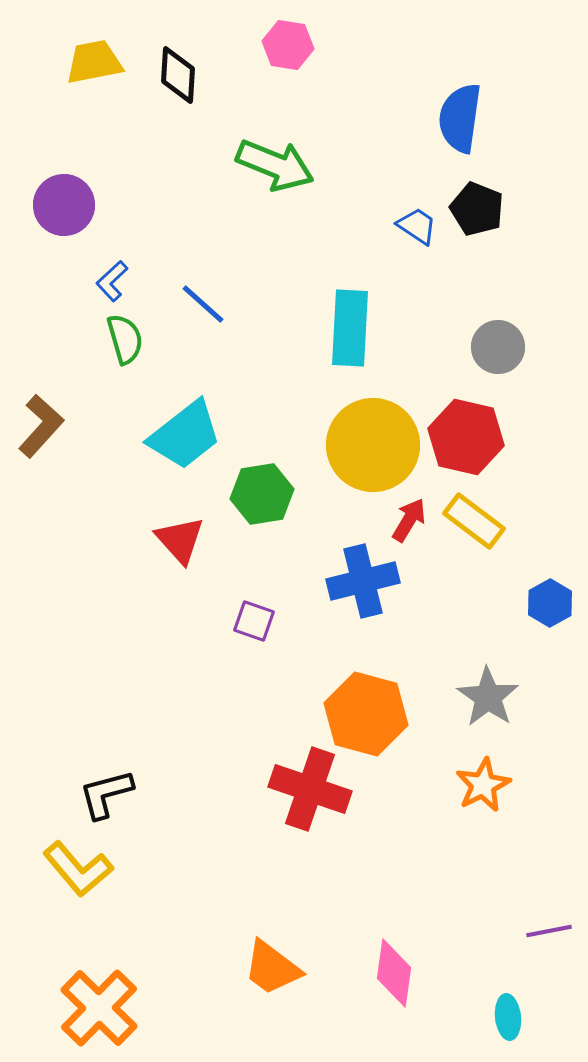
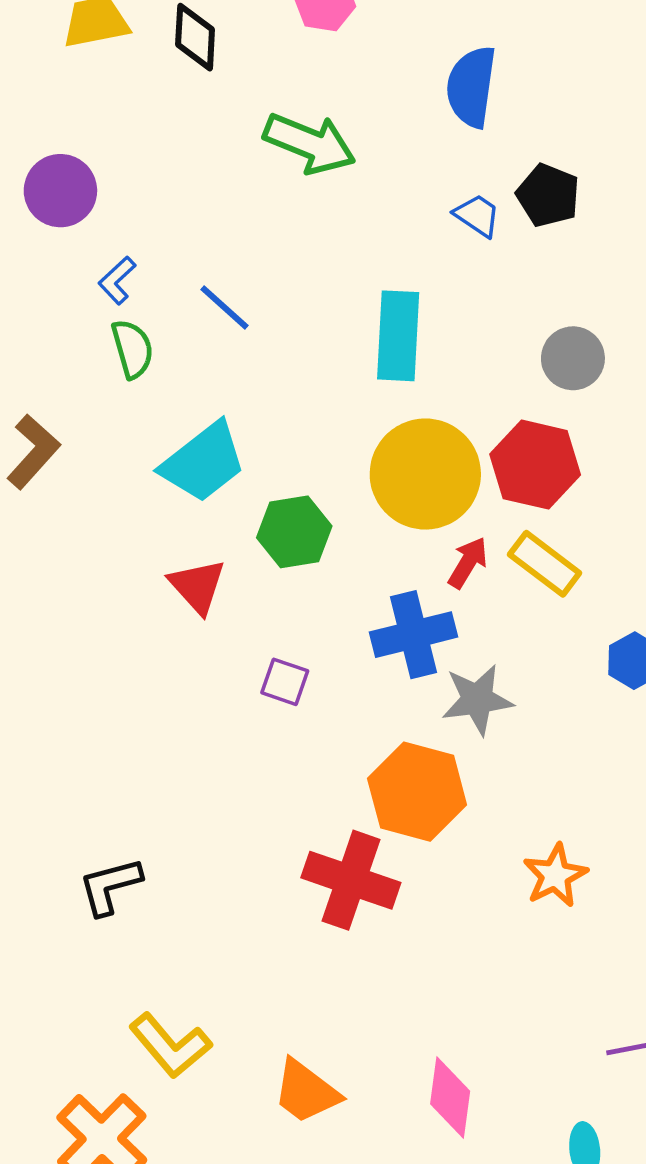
blue semicircle: (460, 118) -> (471, 87), moved
gray star: (488, 697) -> (477, 700), moved, turned 30
yellow L-shape: (78, 869) -> (170, 1046), moved

